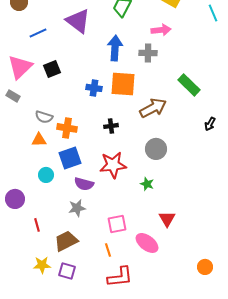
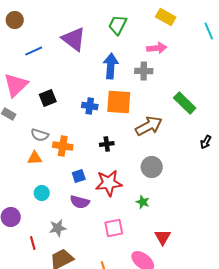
black square: (52, 69) -> (48, 98), moved
blue square: (70, 158) -> (79, 176), moved, size x0.6
gray star: (77, 208) -> (58, 228), moved
pink square: (117, 224) -> (114, 228), moved

